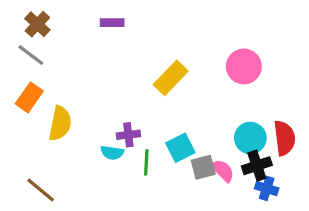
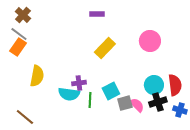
purple rectangle: (112, 23) -> (97, 14), moved
orange rectangle: (29, 97) -> (18, 47), moved
cyan semicircle: (112, 153) -> (69, 94), size x1.5
blue cross: (267, 188) -> (180, 110), moved

